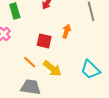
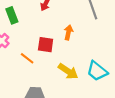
orange line: (30, 62) -> (27, 58), moved
yellow arrow: (52, 68) -> (68, 71), moved

